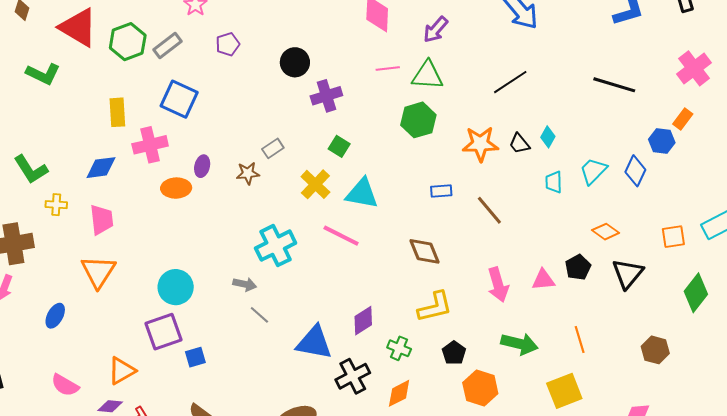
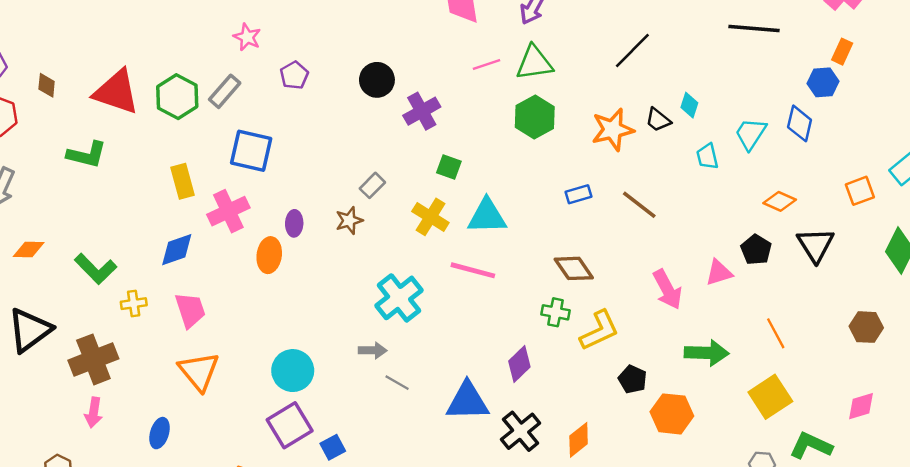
orange ellipse: (176, 188) -> (269, 255), turned -68
green cross: (399, 348) -> (556, 312), moved

